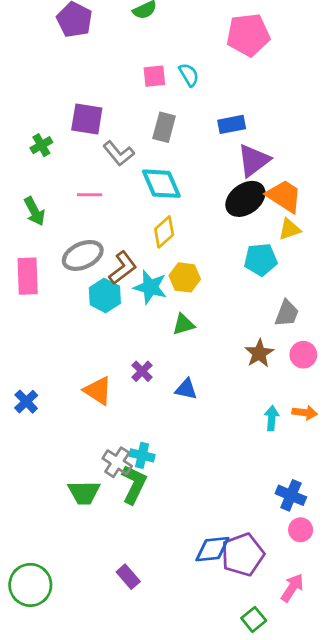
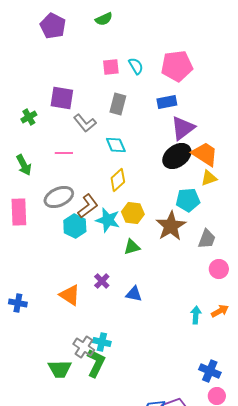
pink pentagon: (248, 35) -> (177, 66), moved
cyan diamond: (161, 184) -> (116, 145), size x0.7
brown star: (259, 353) -> (171, 226), moved, size x1.4
blue cross: (26, 402) -> (18, 303), turned -36
orange arrow: (305, 413) -> (220, 311), turned -36

